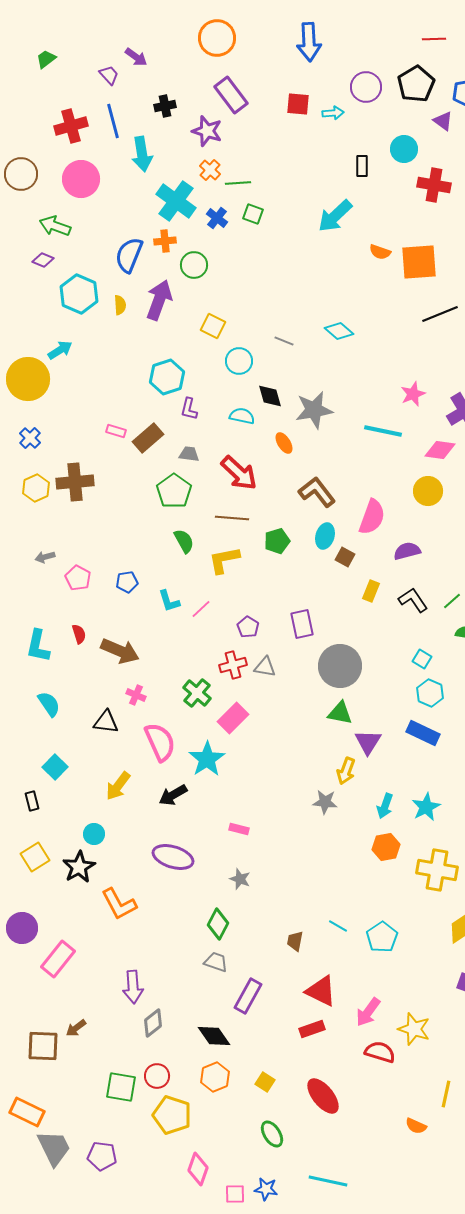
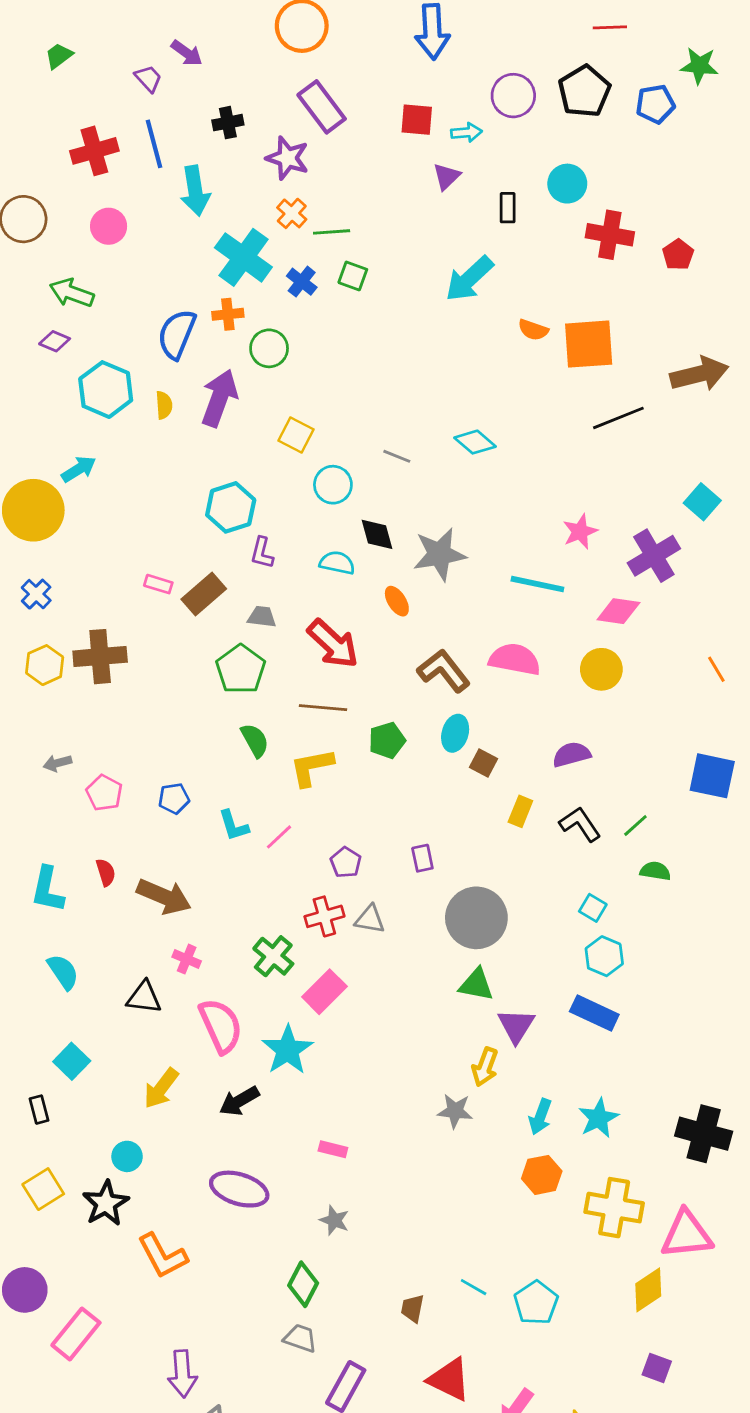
purple triangle: (443, 121) -> (447, 176), moved, turned 40
pink circle: (81, 179) -> (109, 226), size x0.7
pink semicircle: (372, 517) -> (515, 659), moved, turned -99
purple rectangle: (302, 624) -> (422, 858), size x0.7

